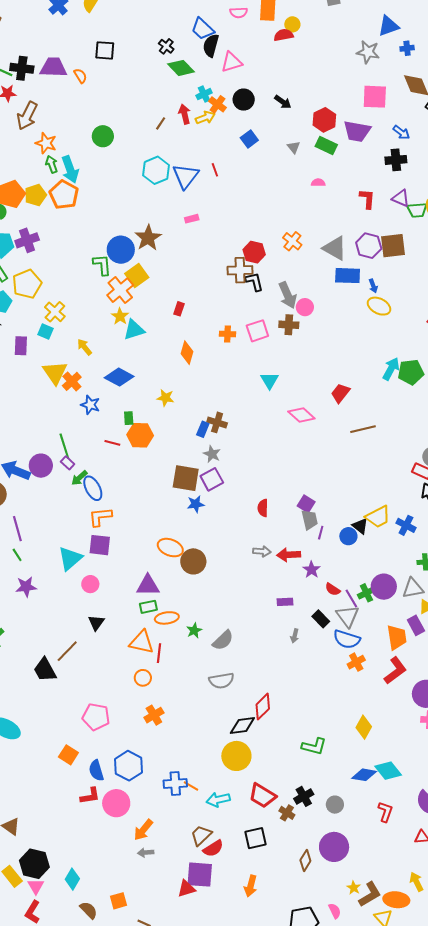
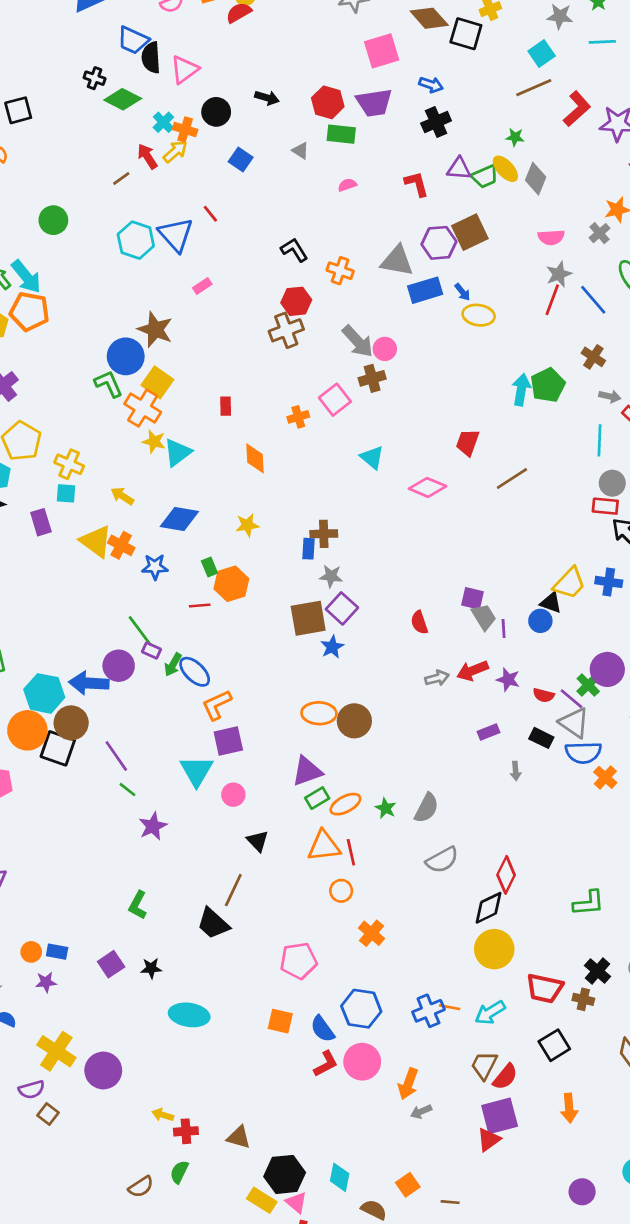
brown line: (161, 123) -> (121, 179), turned 40
black L-shape: (254, 282) -> (294, 250), moved

